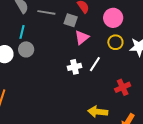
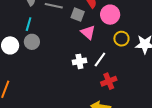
pink circle: (113, 18) -> (110, 15), moved
pink triangle: (82, 38) -> (88, 32), turned -42
red cross: (123, 87) -> (109, 81), moved

